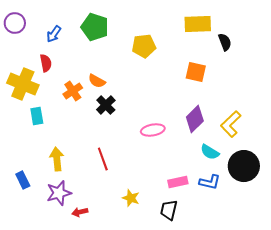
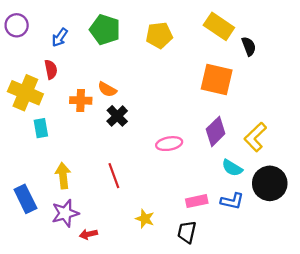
yellow rectangle: (198, 24) -> (219, 26), turned 36
yellow pentagon: (144, 46) -> (159, 35), moved
orange square: (196, 72) -> (217, 79), size x1.4
orange cross: (73, 91) -> (81, 100), turned 36
blue rectangle: (23, 180) -> (25, 199), size x1.4

